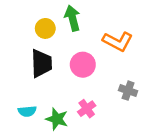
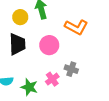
gray cross: (128, 91) -> (71, 69), moved

